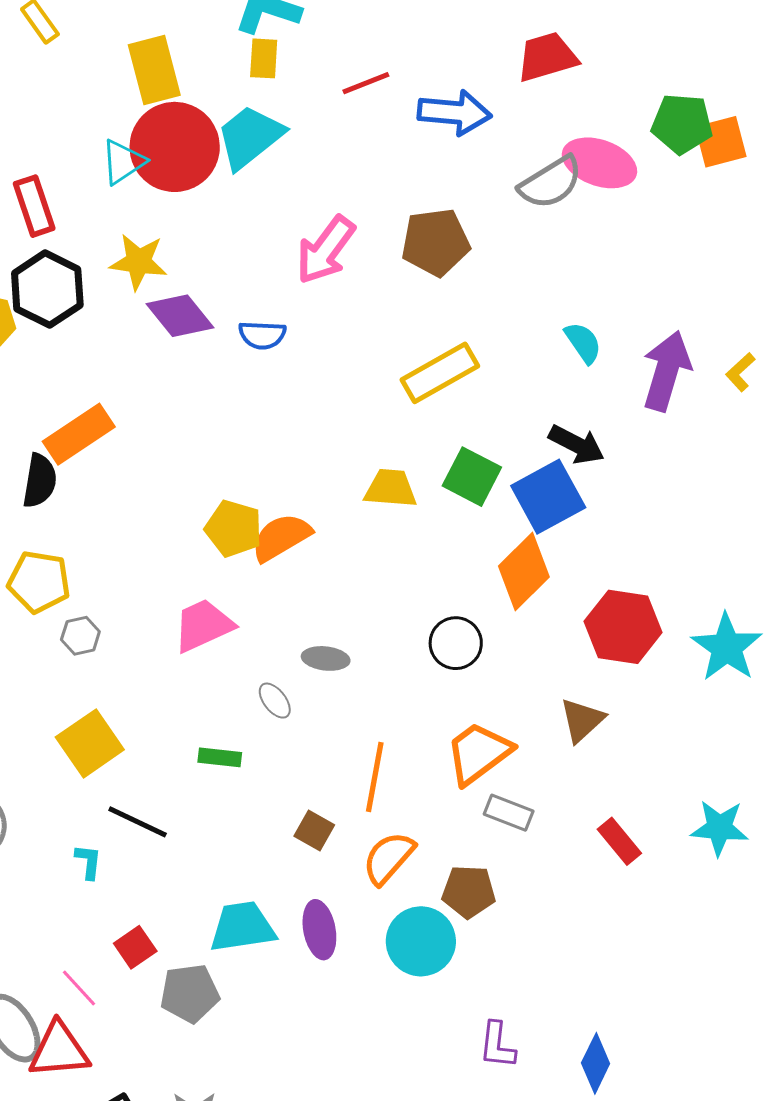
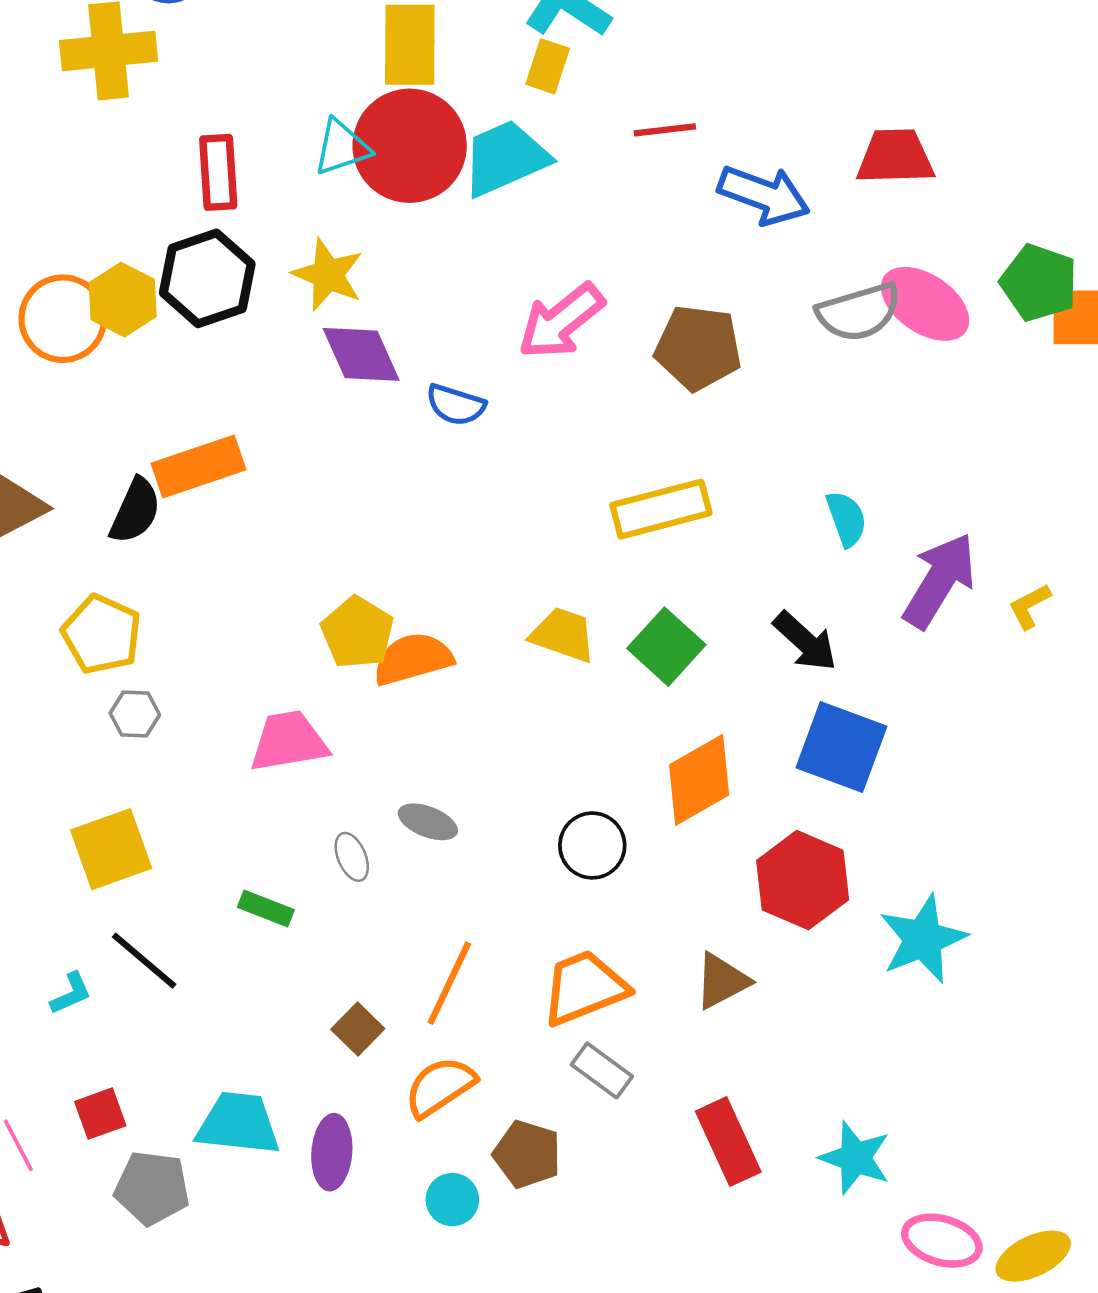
blue square: (548, 497) -> (841, 747), moved, turned 34
red rectangle: (619, 841) -> (728, 1142), size x1.4
cyan L-shape: (88, 862) -> (71, 993), turned 45
cyan circle: (421, 941) -> (452, 1200), size x0.6

